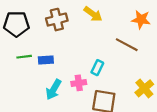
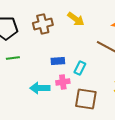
blue rectangle: (46, 60) -> (58, 61), moved
cyan arrow: (54, 89) -> (40, 88), turned 60

